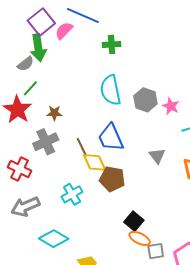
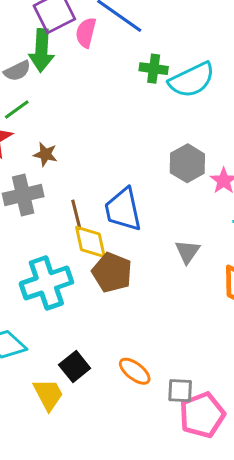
pink semicircle: (64, 31) -> (86, 33), turned -42
cyan semicircle: (111, 90) -> (192, 80), moved, turned -116
cyan cross: (72, 194) -> (46, 283), size x1.5
black square: (134, 221) -> (75, 366), moved
gray square: (156, 251) -> (180, 391), moved

